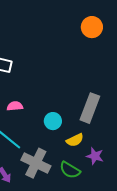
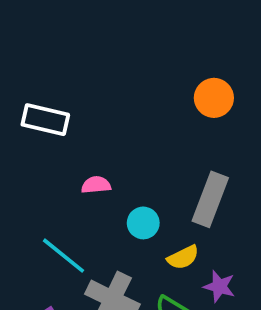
orange circle: (92, 27) -> (214, 98), moved
pink semicircle: (15, 106) -> (96, 185), moved

